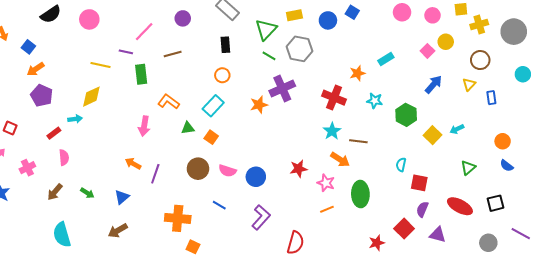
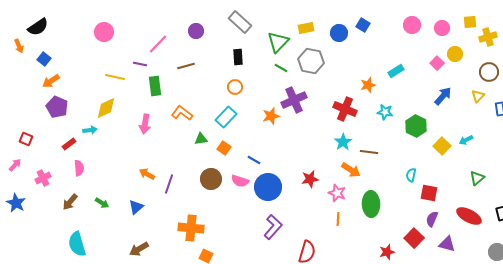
black semicircle: (51, 14) -> (38, 27), moved
pink arrow: (144, 126) -> (145, 124), moved
blue circle: (256, 177) -> (268, 187), size x1.4
blue line: (219, 205) -> (254, 160), moved
orange line: (327, 209) -> (338, 219), turned -64
brown arrow: (118, 231) -> (139, 249), moved

